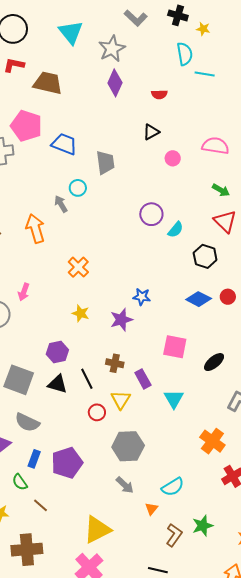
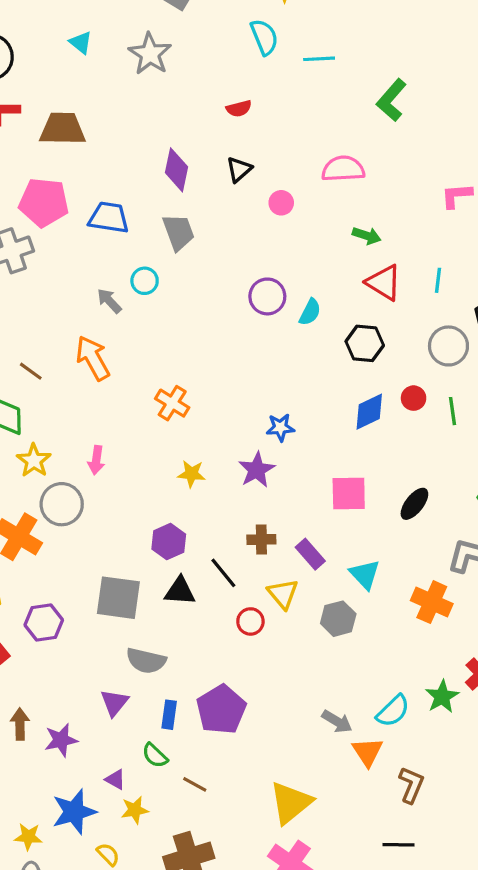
cyan triangle: (71, 32) -> (81, 42), size x0.6
cyan line: (205, 74) -> (319, 59), moved
purple diamond: (115, 83) -> (177, 170), moved
gray arrow: (61, 204) -> (109, 301), moved
blue diamond: (199, 299) -> (369, 412), turned -40
orange cross: (212, 441) -> (432, 602), moved
gray hexagon: (128, 446) -> (338, 619), moved, size x0.7
gray arrow: (125, 485) -> (337, 721), moved
orange triangle: (151, 509) -> (368, 752), size x1.5
green star: (203, 526) -> (442, 697), moved

